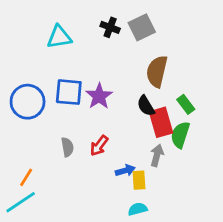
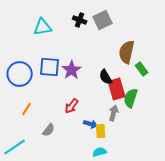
brown semicircle: (157, 71) -> (127, 52), moved
green rectangle: (186, 104) -> (142, 69), moved
gray semicircle: (67, 147) -> (49, 130), moved, turned 48
blue arrow: (125, 170) -> (91, 124), turned 32
orange line: (26, 177) -> (27, 109), moved

